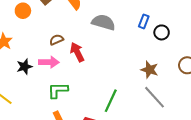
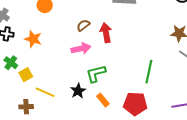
red arrow: (77, 52) -> (106, 33), turned 30
black star: (24, 67) -> (78, 91), moved

